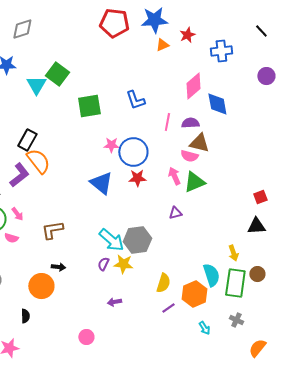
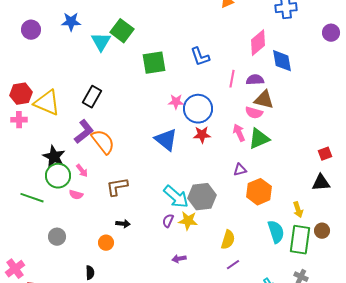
orange semicircle: (38, 161) -> (103, 142), moved
orange circle: (41, 286) -> (106, 243), size x0.6
orange hexagon: (194, 294) -> (259, 192), moved

